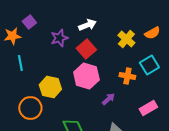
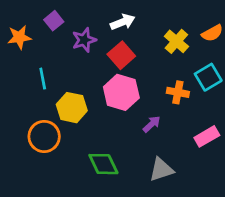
purple square: (29, 22) -> (54, 21), moved
cyan line: (20, 63) -> (43, 79), moved

